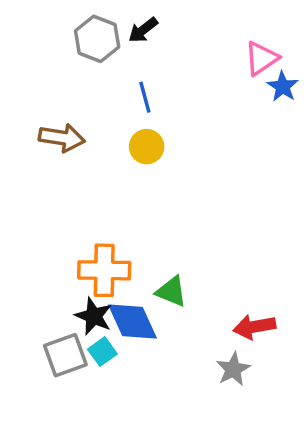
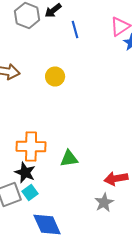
blue line: (145, 97) -> (75, 30), moved
green triangle: (171, 291) -> (69, 158), turned -30
blue diamond: (132, 322) -> (47, 224), moved

